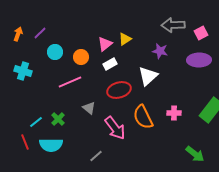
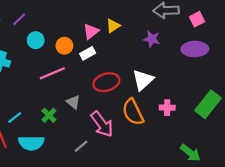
white rectangle: (110, 64) -> (88, 53), moved
white triangle: (148, 76) -> (143, 80), moved
green cross: (58, 119) -> (49, 115), moved
gray line: (96, 156) -> (81, 146), moved

